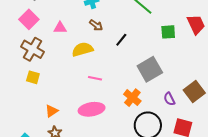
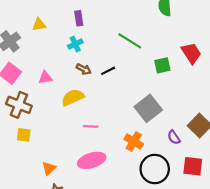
black line: (121, 40) -> (108, 71), moved, turned 32

